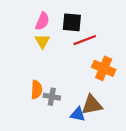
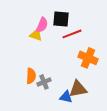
pink semicircle: (42, 21) -> (42, 25), moved
yellow triangle: (42, 41) -> (36, 35), turned -40
gray cross: (52, 97) -> (44, 82), turned -32

